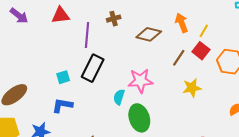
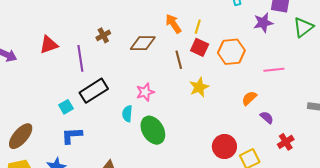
brown line: (179, 58) -> (179, 60), turned -36
black rectangle: (93, 68) -> (94, 91), turned 44
pink star: (140, 81) -> (145, 92), size x0.7

